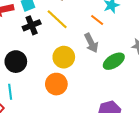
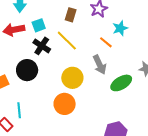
black cross: (32, 25) -> (42, 46), turned -36
black circle: (16, 62) -> (27, 70), moved

